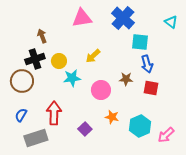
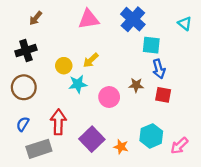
brown arrow: (42, 36) -> (36, 18), moved, turned -120
yellow arrow: (93, 56) -> (91, 60), moved
black cross: (35, 59) -> (26, 51), moved
orange star: (112, 117) -> (121, 147), moved
purple square: (85, 129) -> (92, 139), size x1.6

